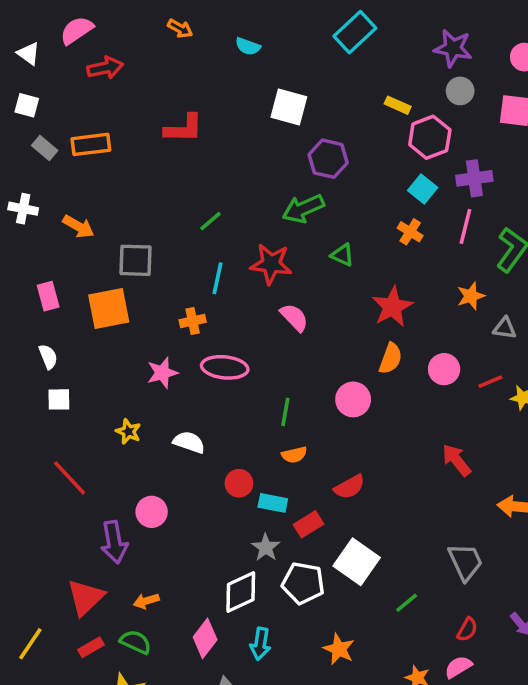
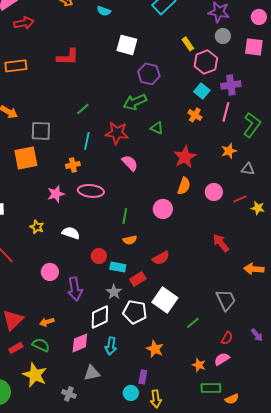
yellow rectangle: (398, 105) -> (188, 44), turned 32
purple arrow: (114, 542) -> (75, 289), moved
pink diamond: (205, 638) -> (80, 343), turned 30

